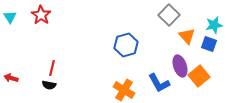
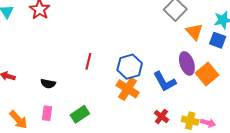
blue hexagon: (126, 45) -> (130, 67), moved
red line: (52, 68) -> (88, 61), moved

